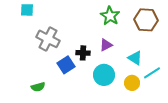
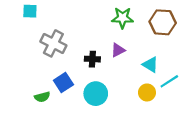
green star: (110, 16) -> (122, 18), turned -30
blue square: (66, 65) -> (63, 82), moved
cyan circle: (104, 75) -> (96, 94), moved

